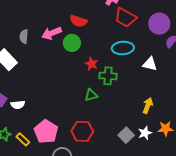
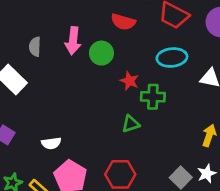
red semicircle: (78, 21) -> (123, 22), moved
pink arrow: (52, 33) -> (73, 41), turned -60
white semicircle: (18, 105) -> (51, 143), moved

